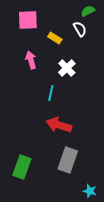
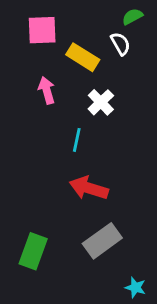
yellow rectangle: (55, 38) -> (83, 57), size x1.5
gray rectangle: (68, 160) -> (102, 241), turned 35

